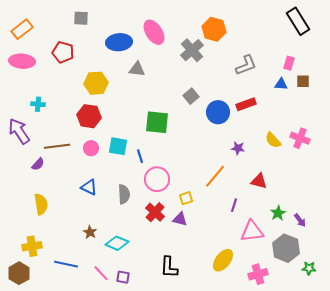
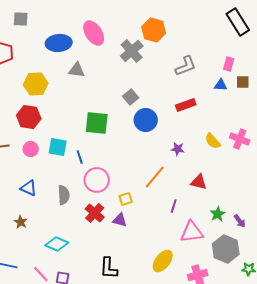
blue circle: (218, 112) -> (146, 120), moved
brown star: (90, 232) -> (21, 222), moved

